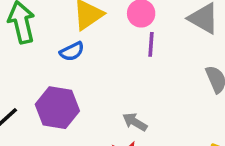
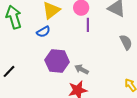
purple hexagon: (57, 108) -> (57, 61), moved

